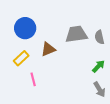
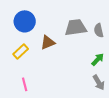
pink line: (33, 79) -> (25, 84), moved

